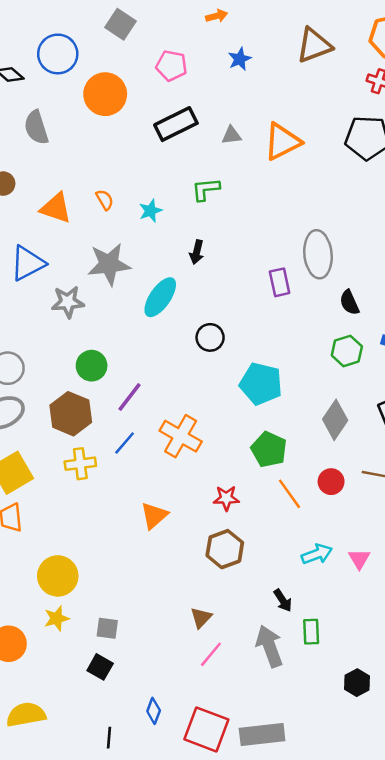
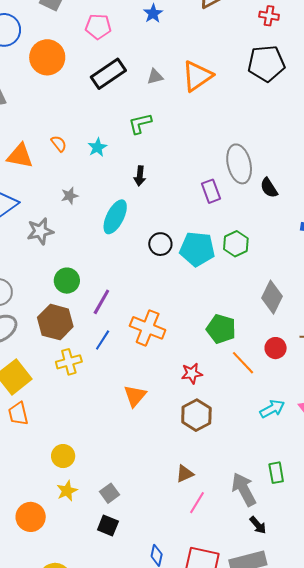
gray star: (109, 264) -> (70, 196), size x0.5
black semicircle: (349, 302) -> (269, 188), moved
green hexagon: (347, 351) -> (236, 244), moved
cyan pentagon: (261, 384) -> (197, 249), moved
yellow circle: (58, 576) -> (63, 456), size x0.7
black arrow: (283, 600) -> (258, 525), moved
brown triangle: (201, 618) -> (185, 474), turned 30
gray square: (107, 628) -> (109, 493), turned -36

